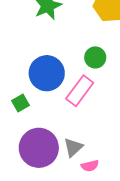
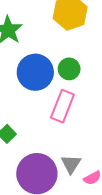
blue circle: (47, 73) -> (35, 72), moved

